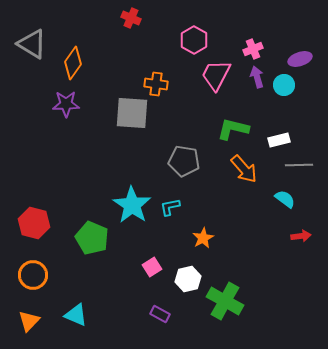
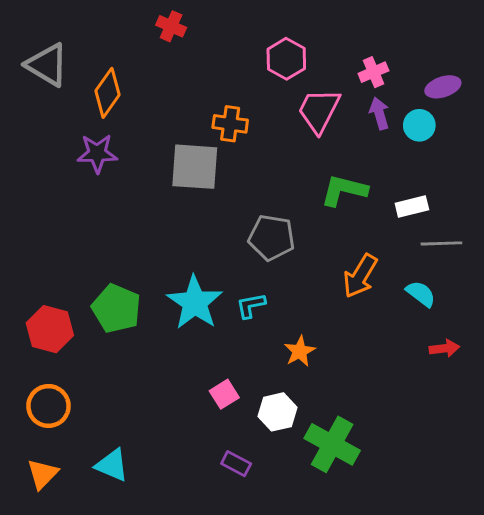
red cross: (131, 18) -> (171, 26), moved
orange arrow: (244, 169) -> (360, 276), moved, turned 72
green pentagon: (92, 238) -> (116, 308), moved

